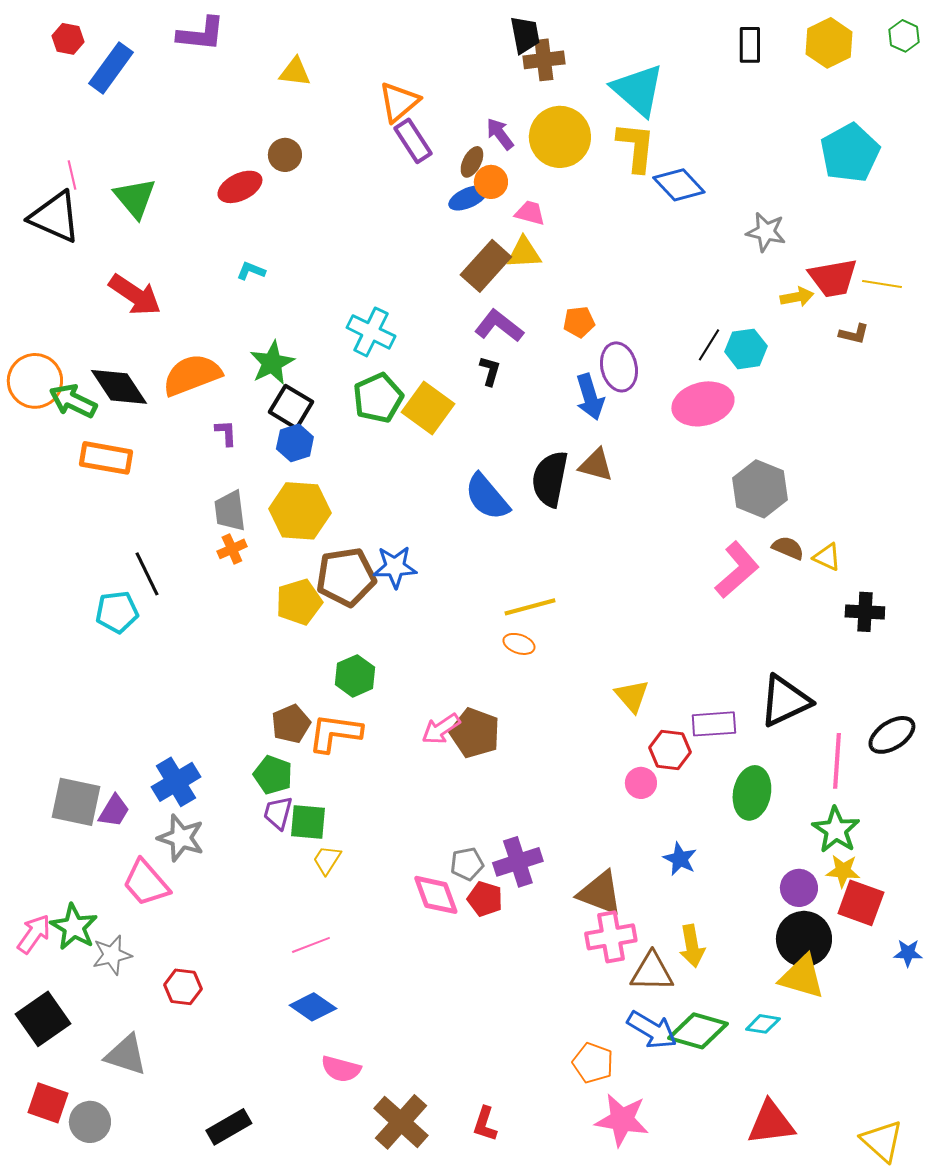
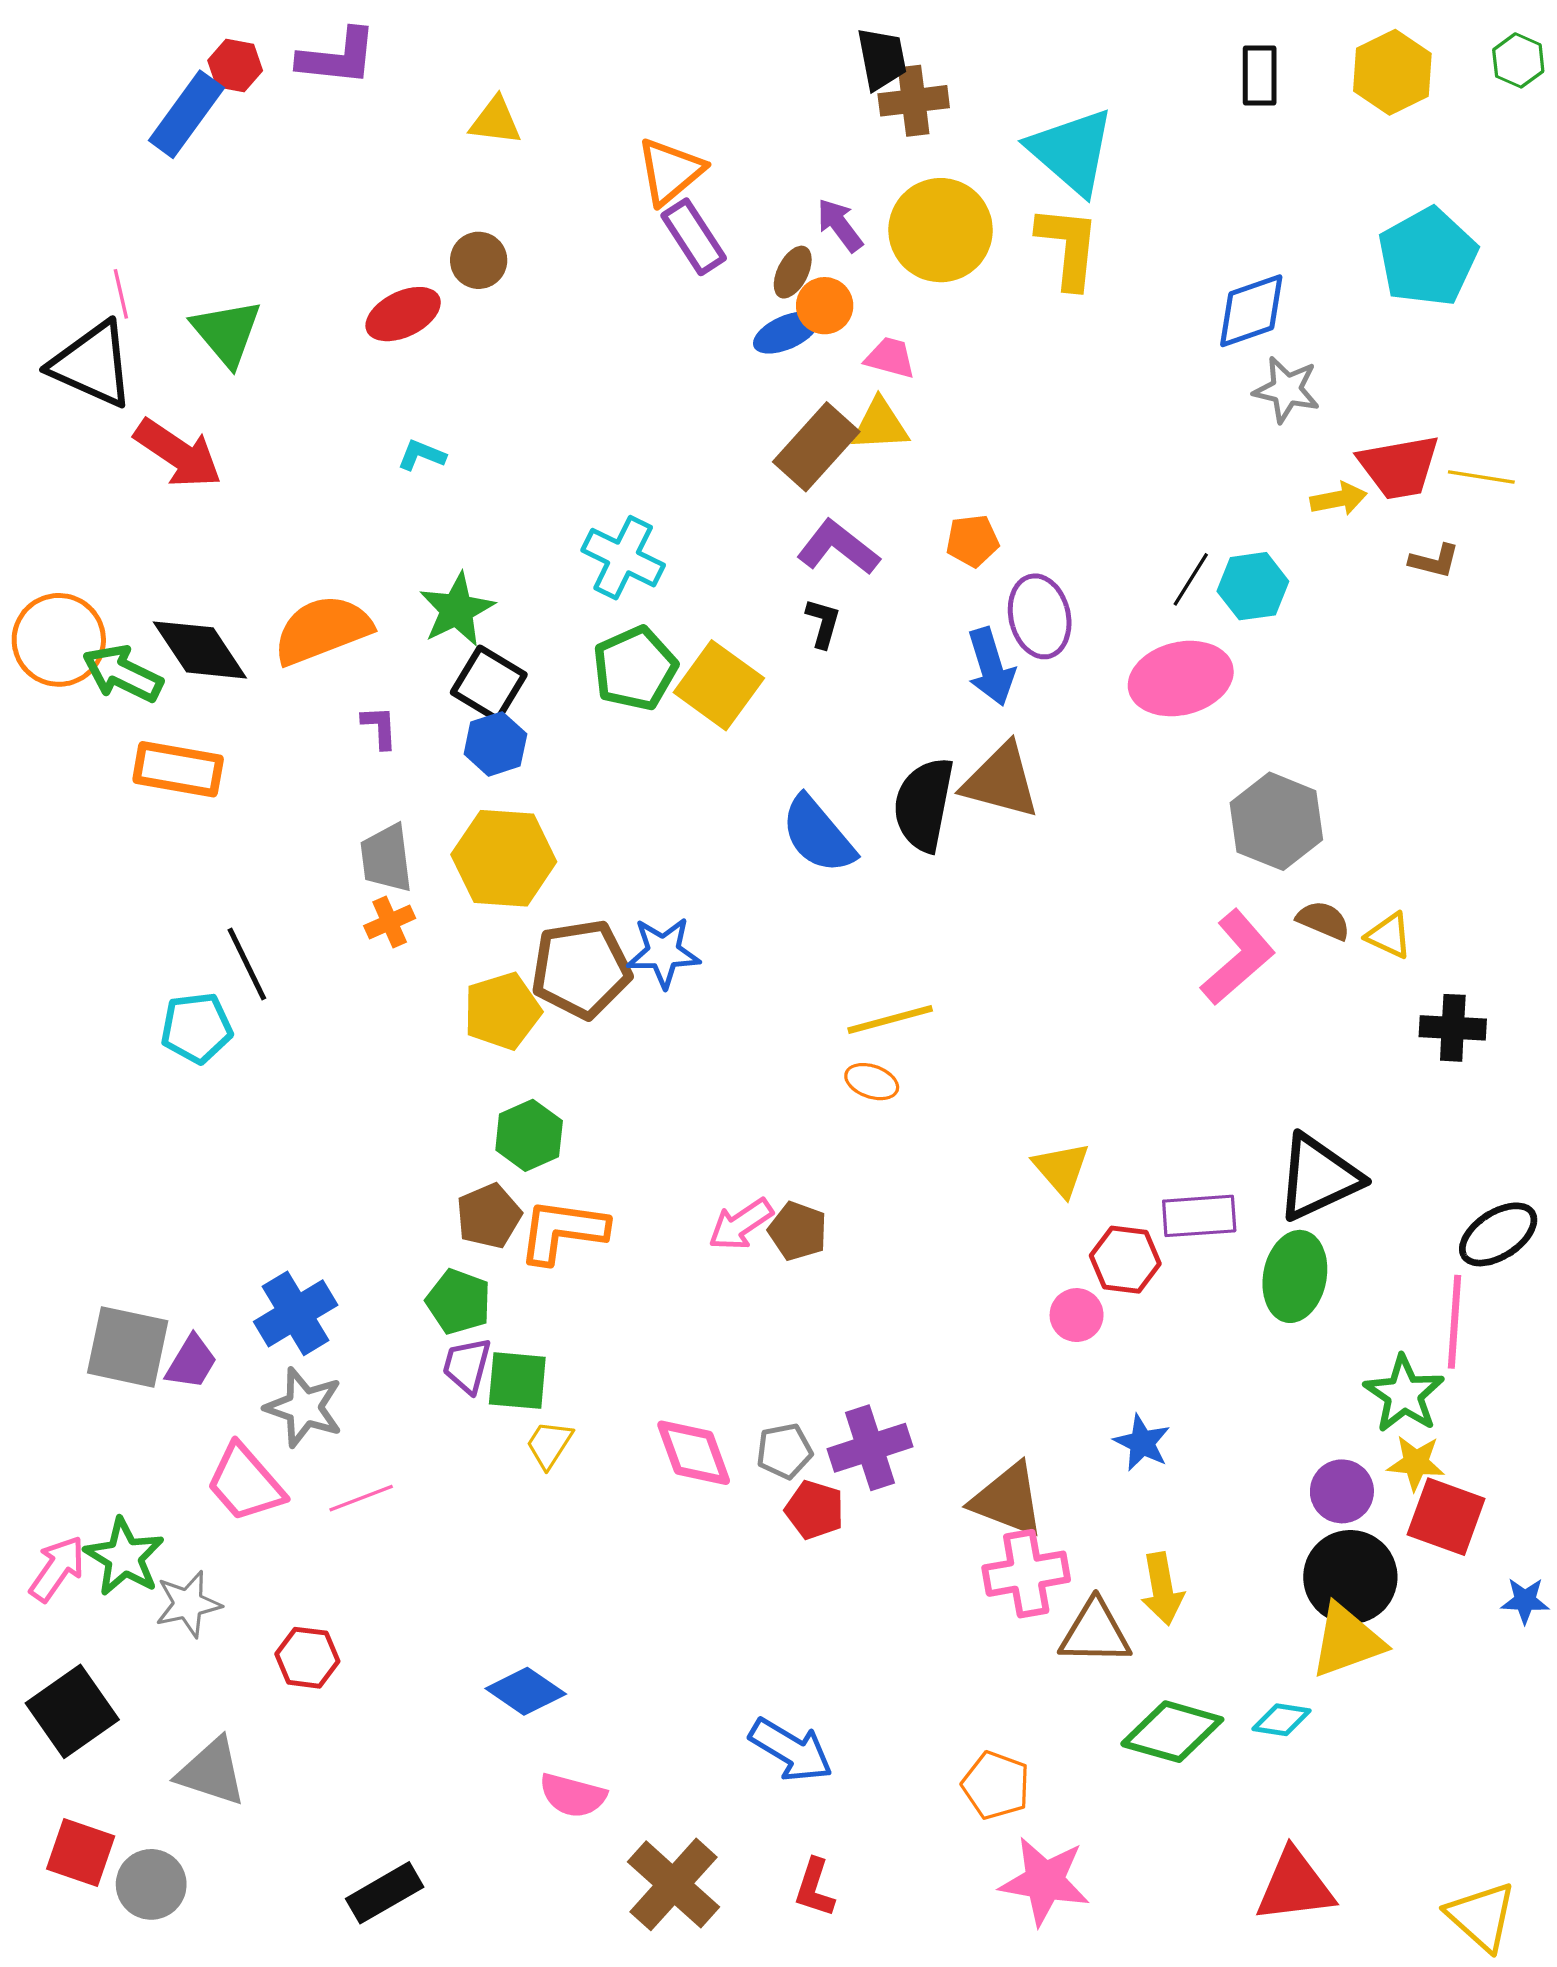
red hexagon: (68, 39) -> (235, 66), moved
blue diamond: (679, 185) -> (1251, 311), moved, turned -66
red arrow: (135, 295) -> (178, 453), moved
brown triangle: (596, 465) -> (1001, 781), size x1.4
green hexagon: (355, 676) -> (529, 1135), moved
brown pentagon: (475, 733) -> (798, 1231), size x0.7
pink line: (837, 761) -> (1454, 1322), moved
green ellipse: (752, 793) -> (1295, 1276), moved
pink diamond: (436, 895) -> (694, 1453), moved
pink line: (311, 945) -> (361, 1498), moved
yellow triangle: (802, 977) -> (1347, 1641), turned -36
blue arrow: (652, 1030) -> (791, 1750), moved

